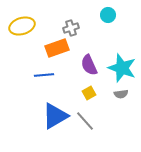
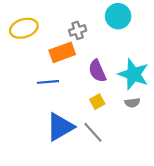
cyan circle: (108, 15) -> (118, 16), size x1.5

